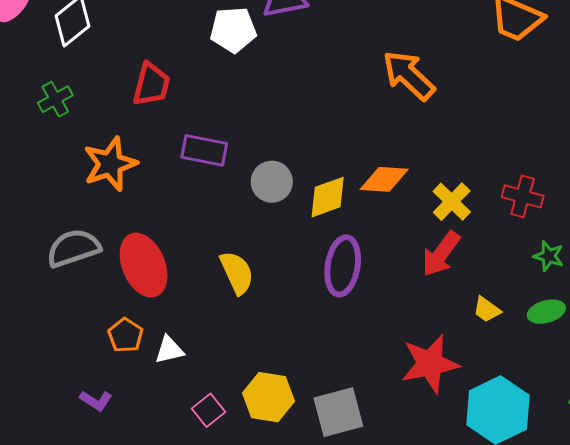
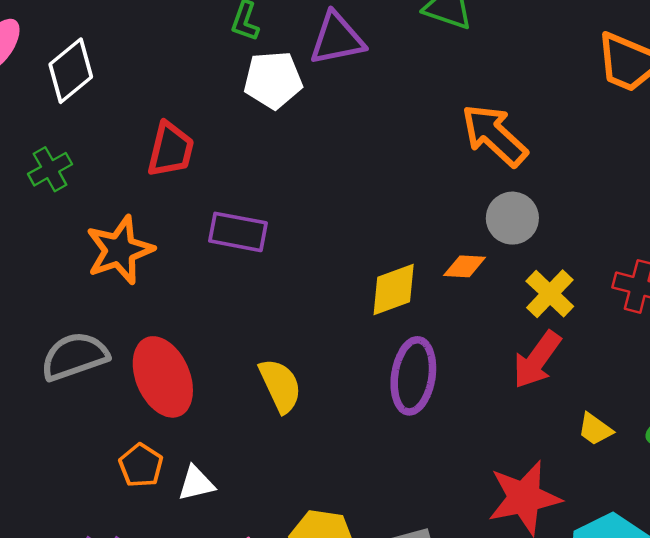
orange diamond: (384, 179) -> (465, 266), size x0.7
gray circle: (272, 182) -> (512, 218), moved

